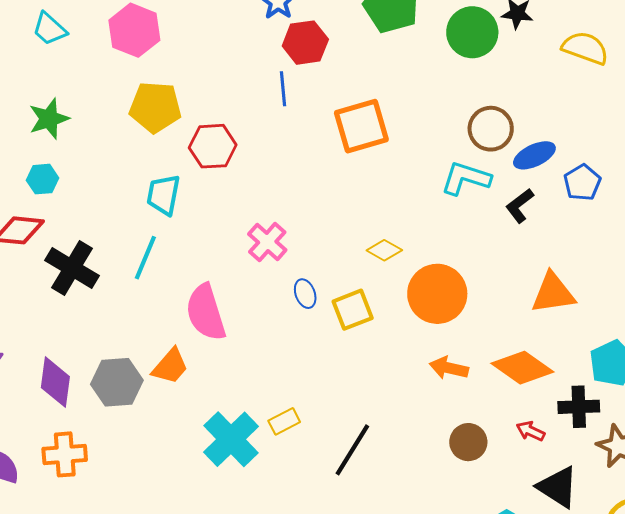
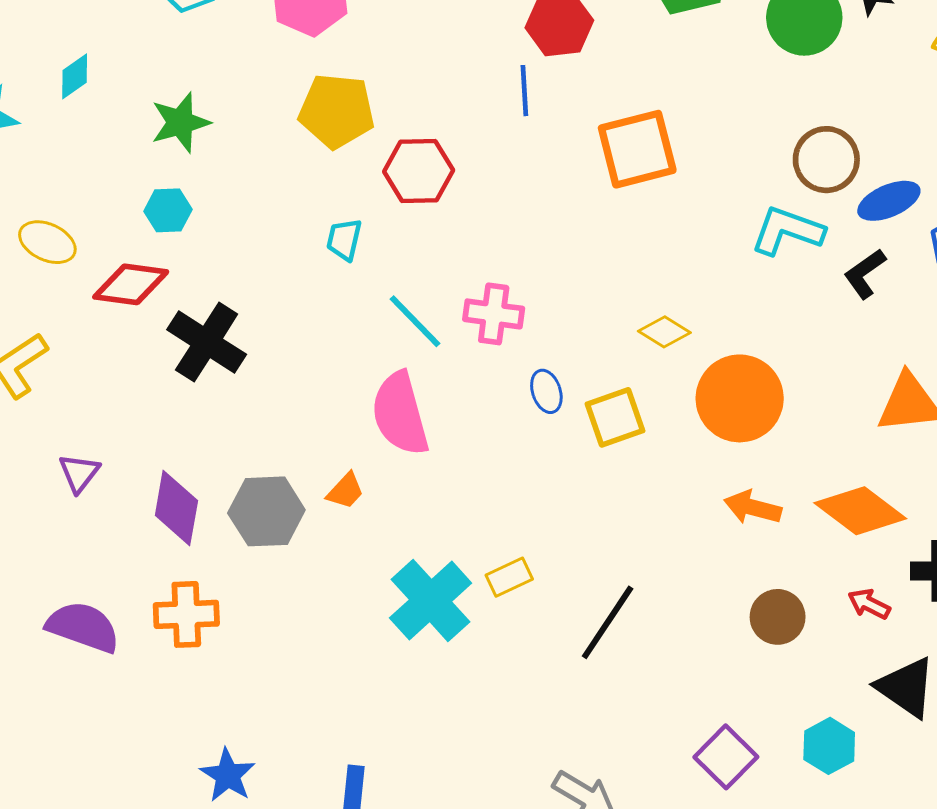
cyan trapezoid: (163, 195) -> (344, 240), size x0.7
pink cross: (267, 242) -> (494, 314), turned -36
cyan line: (145, 258) -> (415, 321), moved, turned -69
orange trapezoid: (170, 366) -> (345, 491), size x0.7

